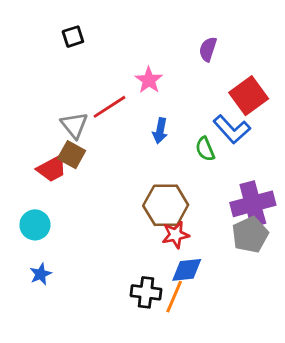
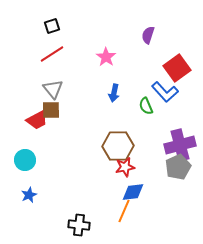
red line: (109, 107) -> (52, 54), moved
brown square: (72, 155) -> (51, 110), turned -30
black cross: (146, 292) -> (79, 225), moved

